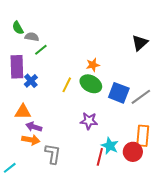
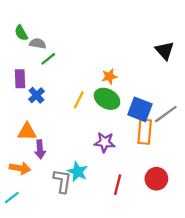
black triangle: (140, 43) -> (165, 51), turned -30
purple rectangle: (17, 67) -> (20, 79), size x0.7
purple arrow: (34, 127) -> (40, 149), turned -112
orange rectangle: (143, 136) -> (145, 132), moved
orange arrow: (31, 140) -> (20, 168), moved
cyan star: (110, 146) -> (78, 172), moved

